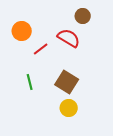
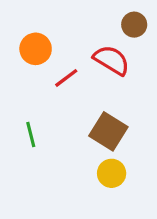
green line: (30, 82) -> (31, 135), moved

